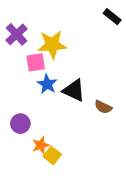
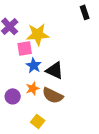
black rectangle: (112, 17) -> (85, 12), turned 32
brown semicircle: (103, 107) -> (53, 95), moved, size x1.5
orange star: (41, 145) -> (33, 88), moved

